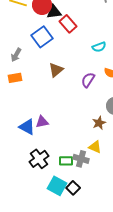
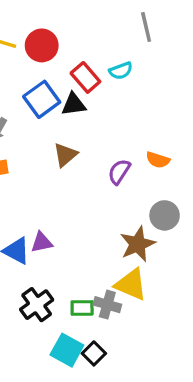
black triangle: (54, 12) -> (74, 104), moved
cyan semicircle: (99, 47) -> (121, 71), moved
brown star: (99, 123) -> (138, 244), size x1.5
yellow triangle: (95, 147) -> (131, 284), size x1.5

